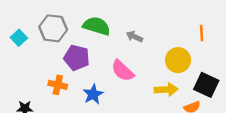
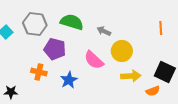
yellow circle: (178, 60) -> (122, 51), moved

